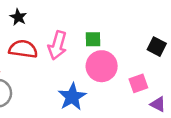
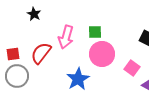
red semicircle: (23, 49) -> (41, 53), moved, turned -60
pink square: (138, 83) -> (132, 68), turned -35

